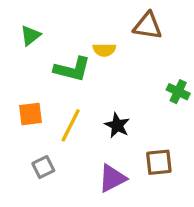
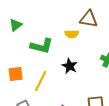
yellow semicircle: (104, 50) -> (72, 34), moved
black star: (117, 125) -> (70, 66), moved

